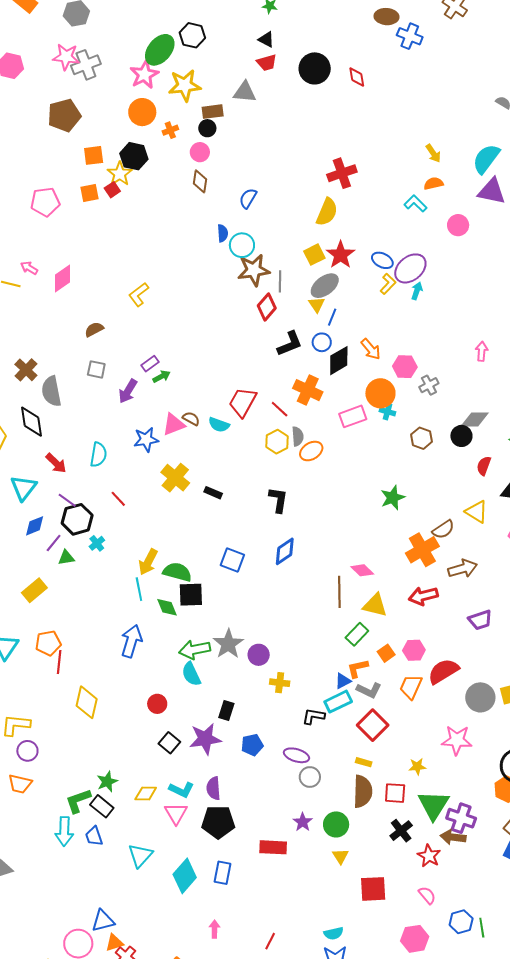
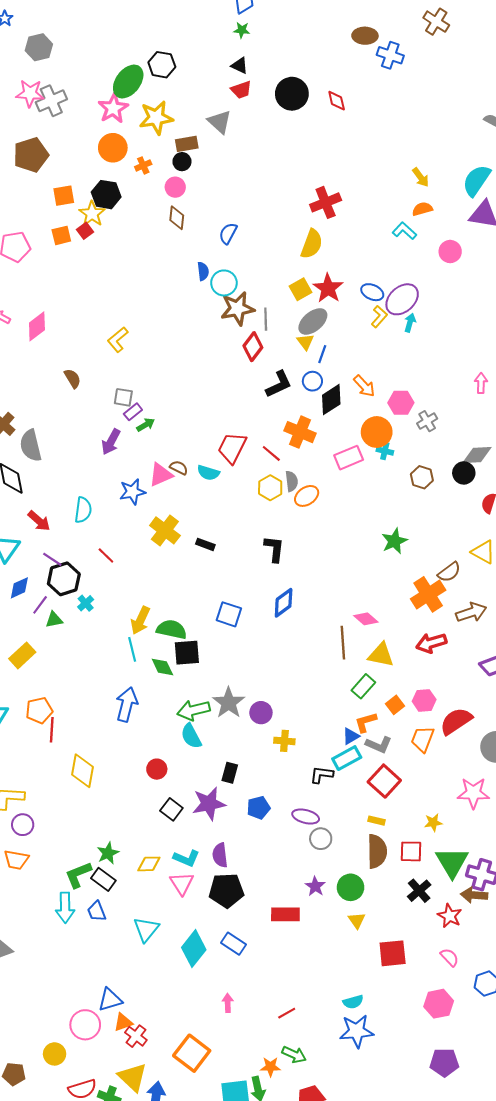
gray triangle: (245, 92) -> (220, 122), turned 40
brown semicircle: (94, 329) -> (73, 378), turned 90
gray square: (96, 369) -> (123, 397), moved
blue rectangle: (223, 873) -> (234, 944), turned -65
red line: (270, 941) -> (287, 1013), turned 36

